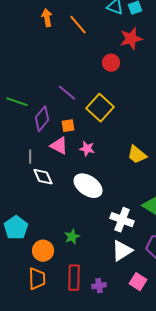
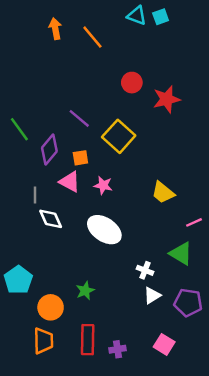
red star: (131, 39) -> (167, 99), moved
green line: (17, 102) -> (19, 129), turned 35
white cross: (122, 220) -> (145, 270), size x0.6
white triangle: (122, 251) -> (152, 295), moved, size x0.7

